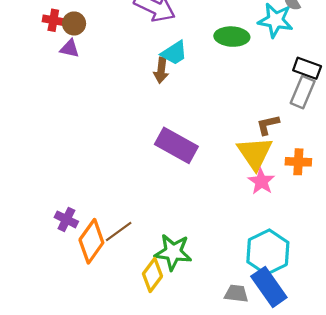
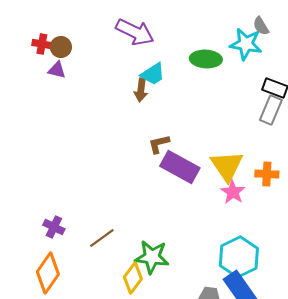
brown L-shape: (268, 125) -> (159, 144), moved
purple rectangle: (176, 145) -> (180, 167), moved
orange diamond: (91, 241) -> (48, 273), moved

